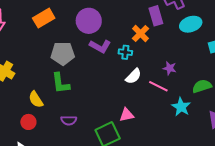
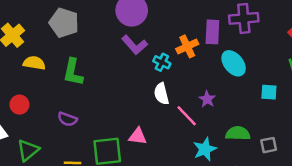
cyan ellipse: (191, 24) -> (234, 63), moved, turned 50
gray pentagon: (63, 53) -> (64, 23), moved
white semicircle: (133, 76) -> (161, 94), turned 102
yellow semicircle: (36, 99) -> (34, 63), moved, turned 114

